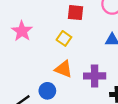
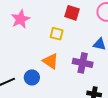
yellow square: (64, 38) -> (57, 34), turned -32
purple cross: (95, 76) -> (83, 63), moved

